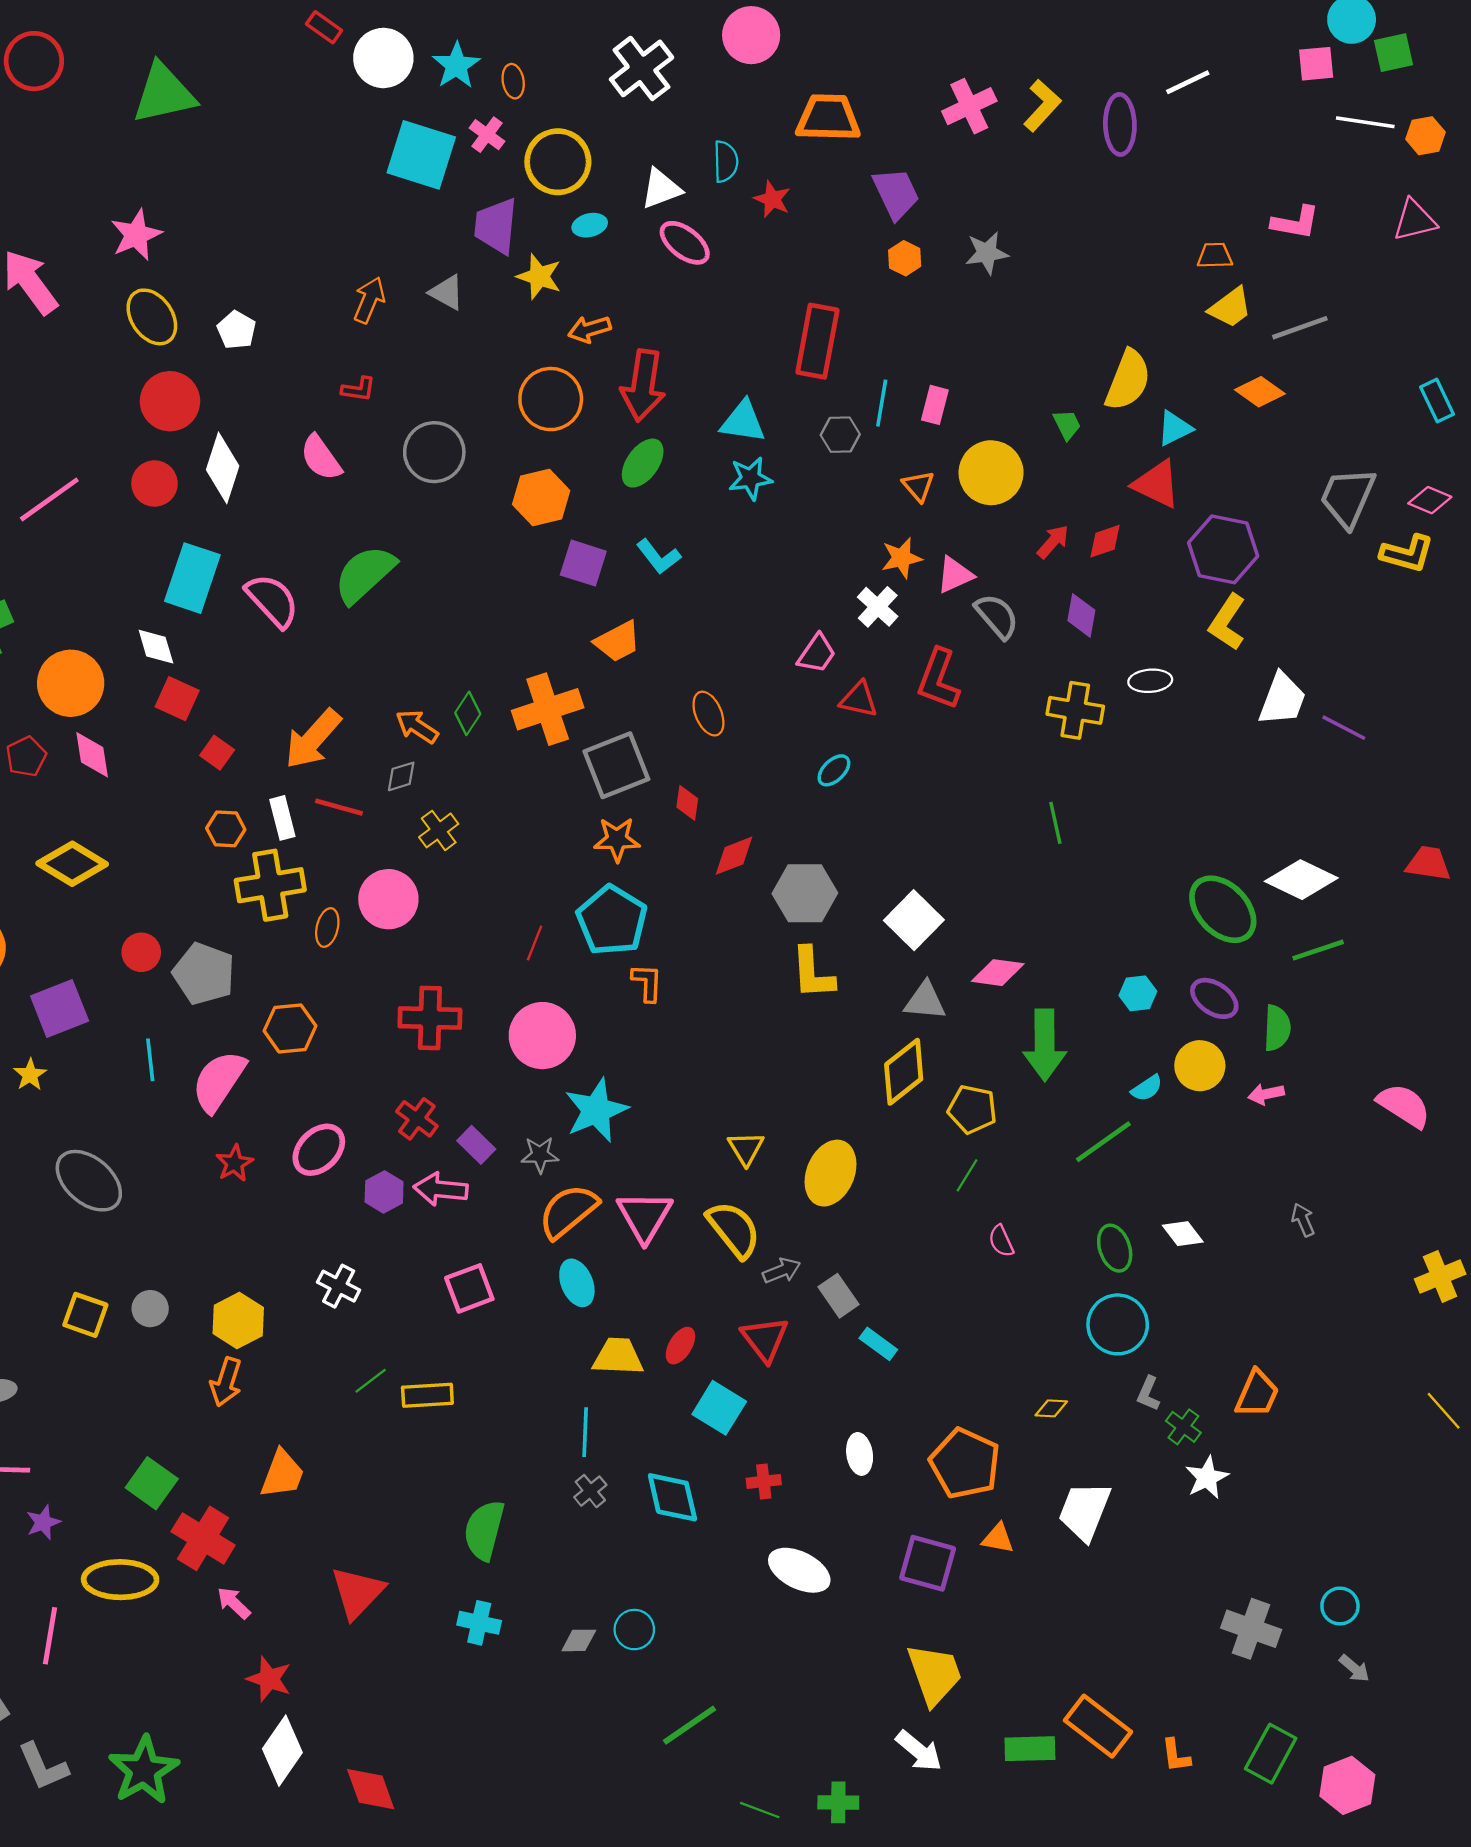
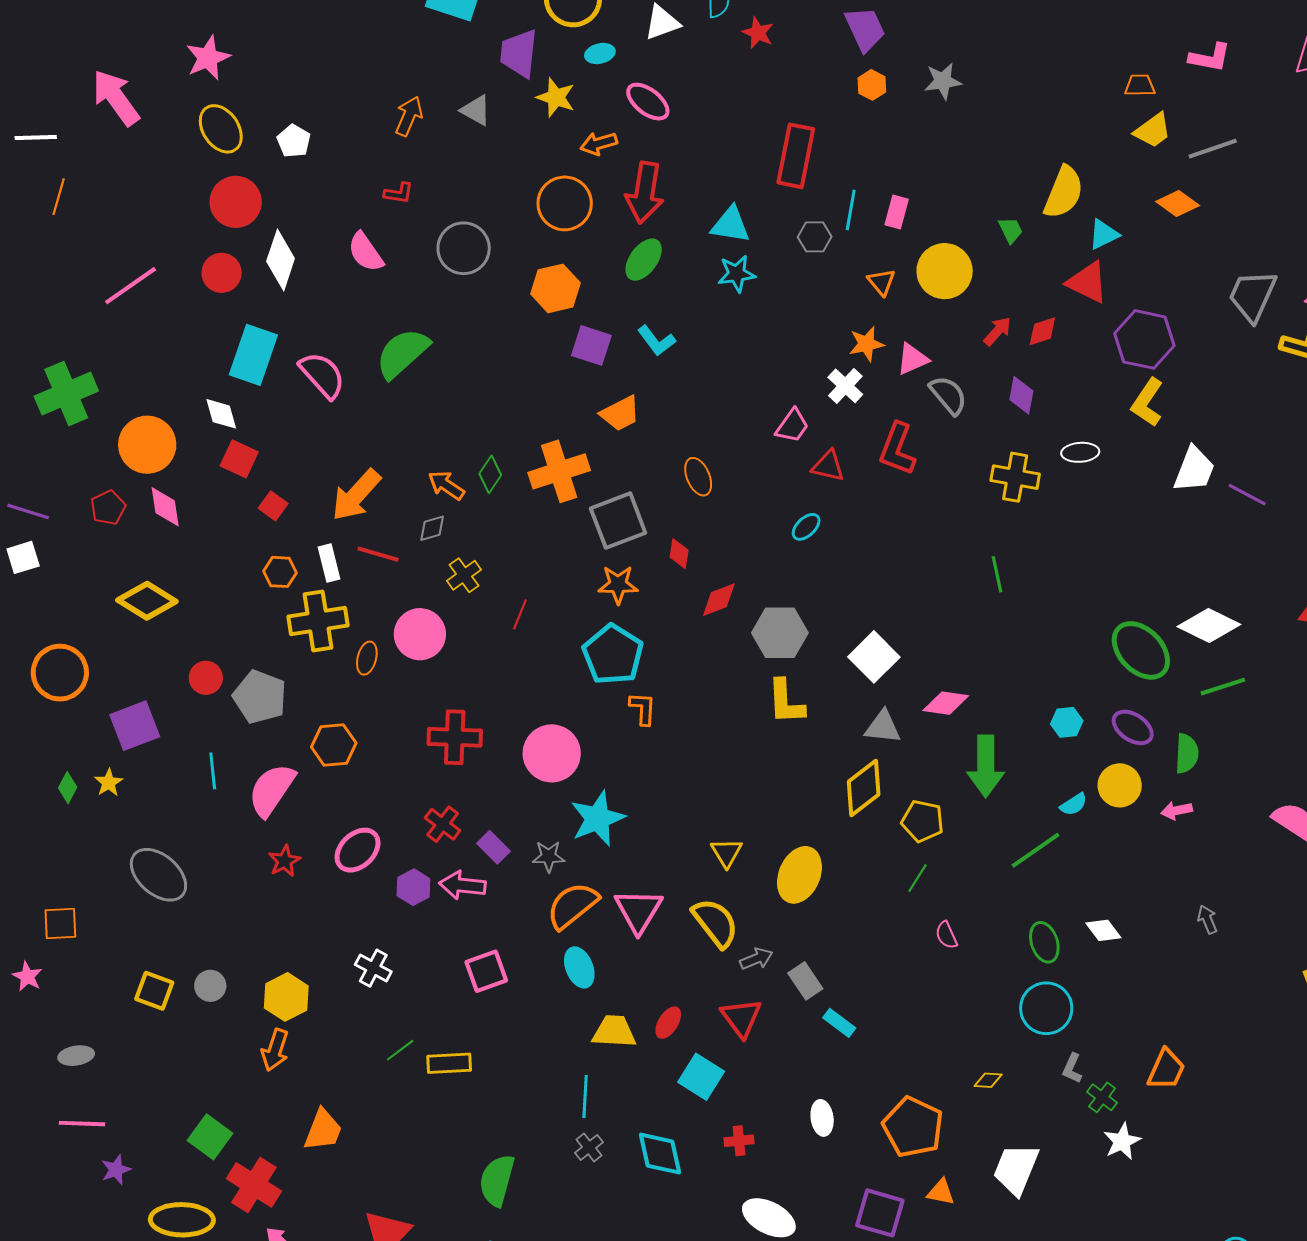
pink ellipse: (685, 243) -> (648, 102), moved
red line: (535, 943) -> (520, 614), moved

